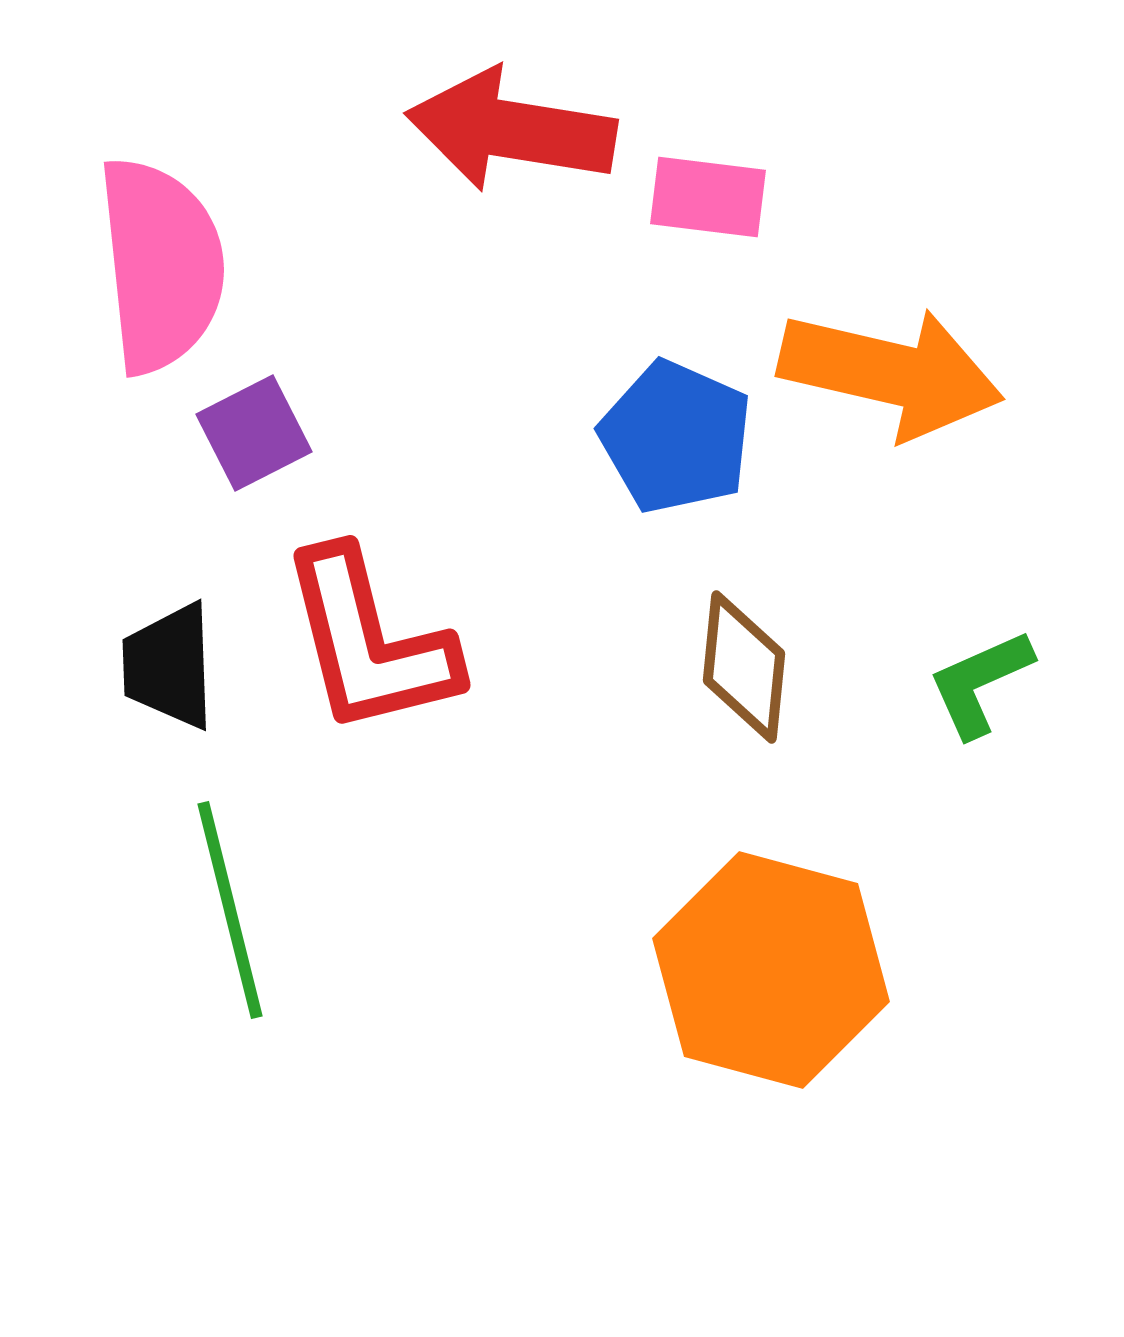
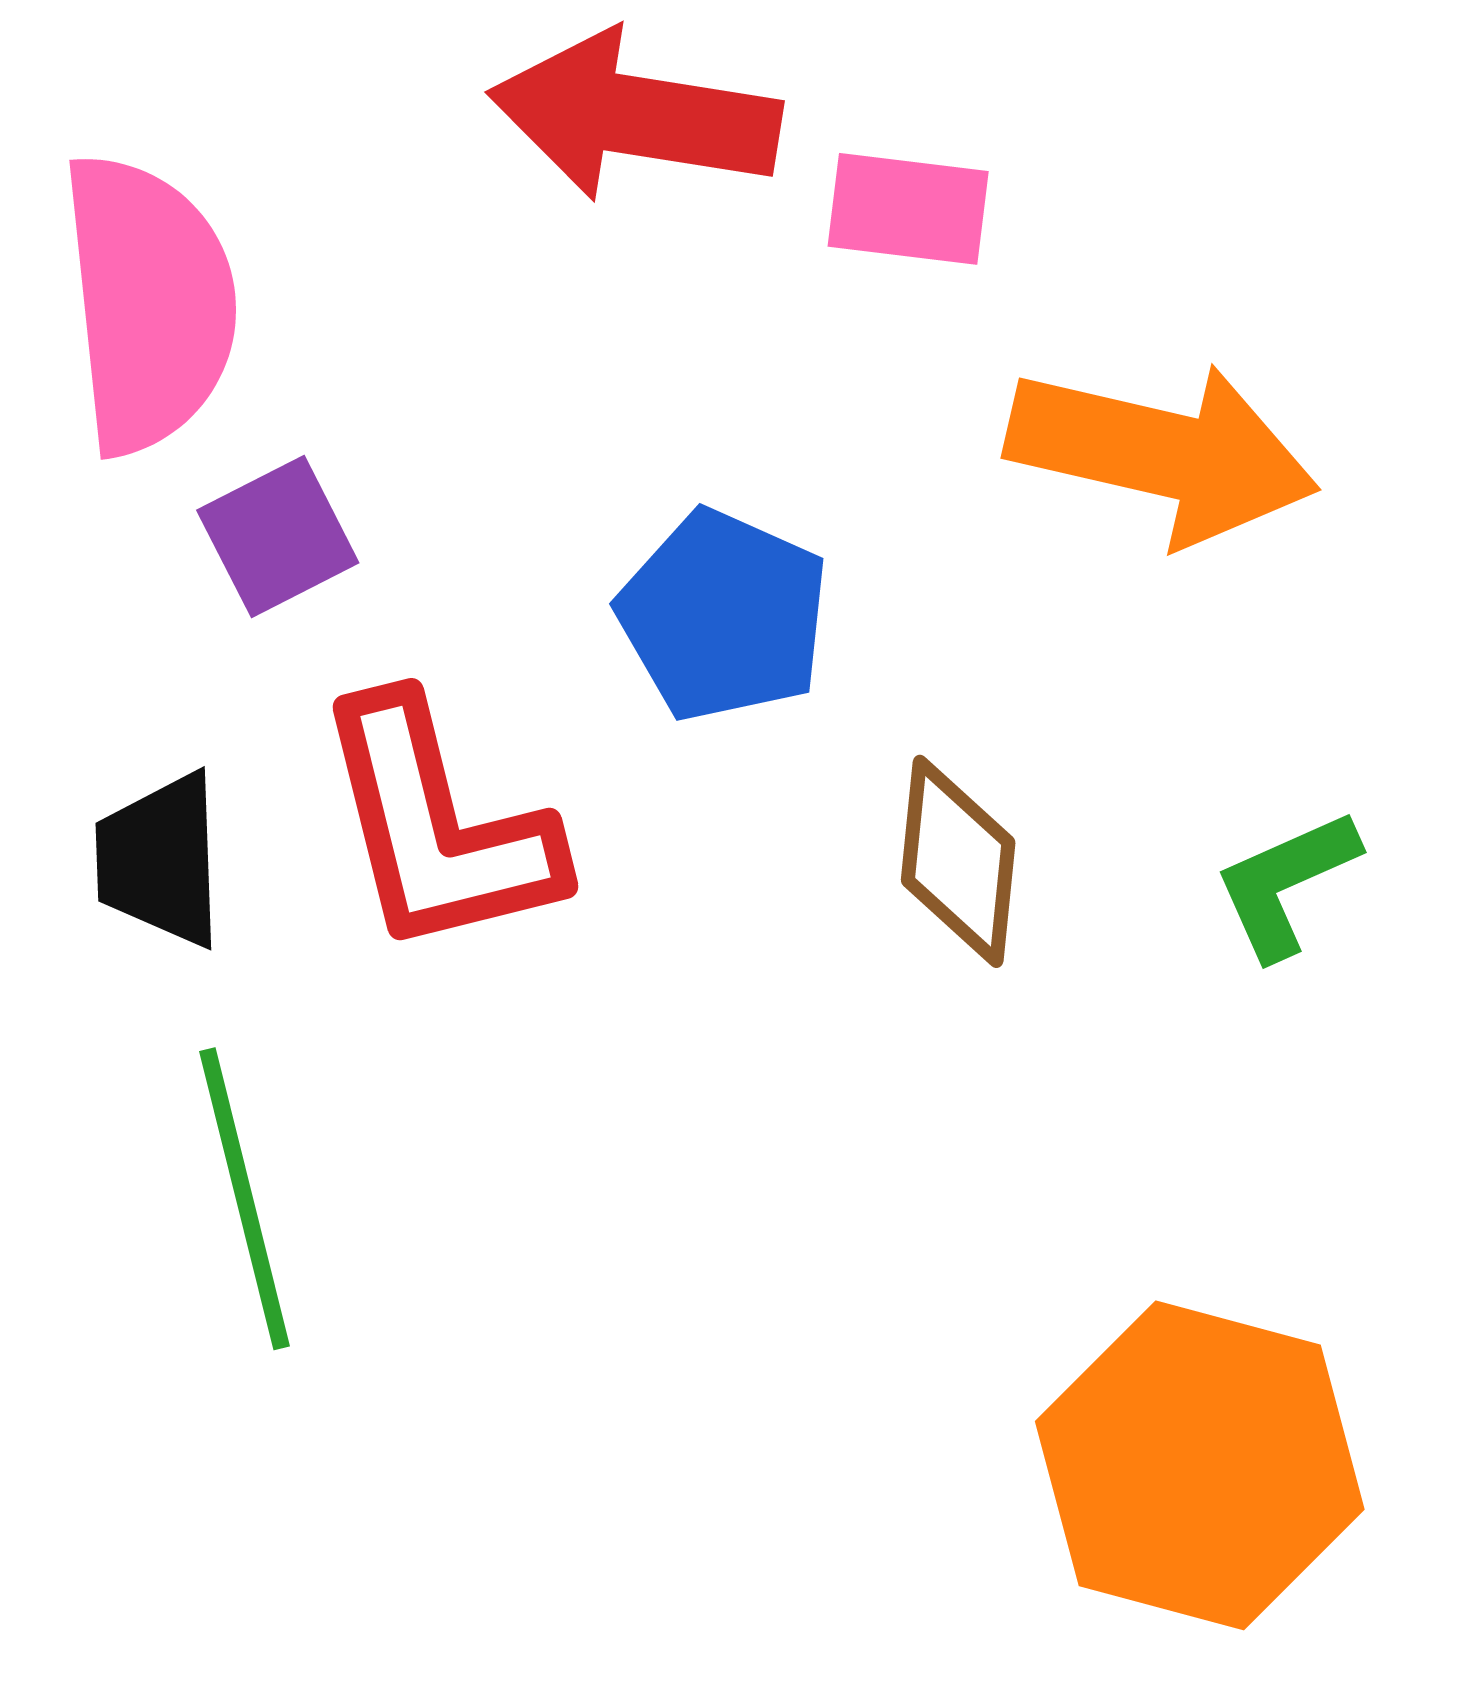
blue pentagon: (676, 437) -> (724, 616), moved
orange hexagon: (771, 970) -> (1200, 1465), moved

